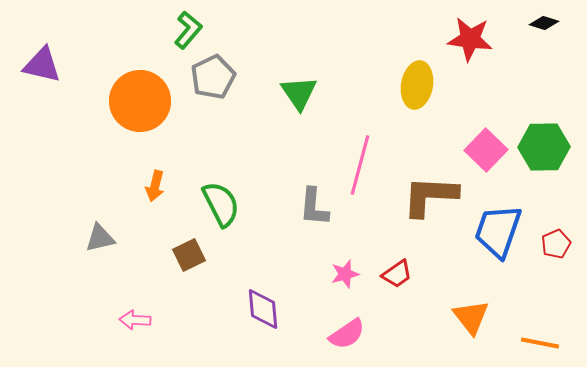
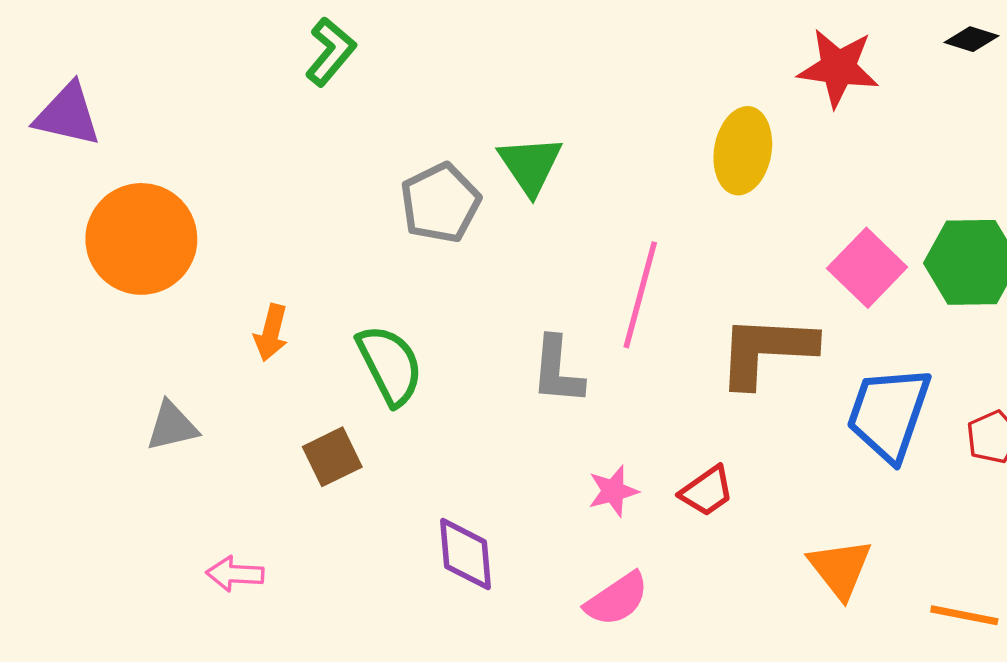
gray pentagon: (213, 77) -> (440, 203), moved
orange circle: (140, 101) -> (141, 239), moved

